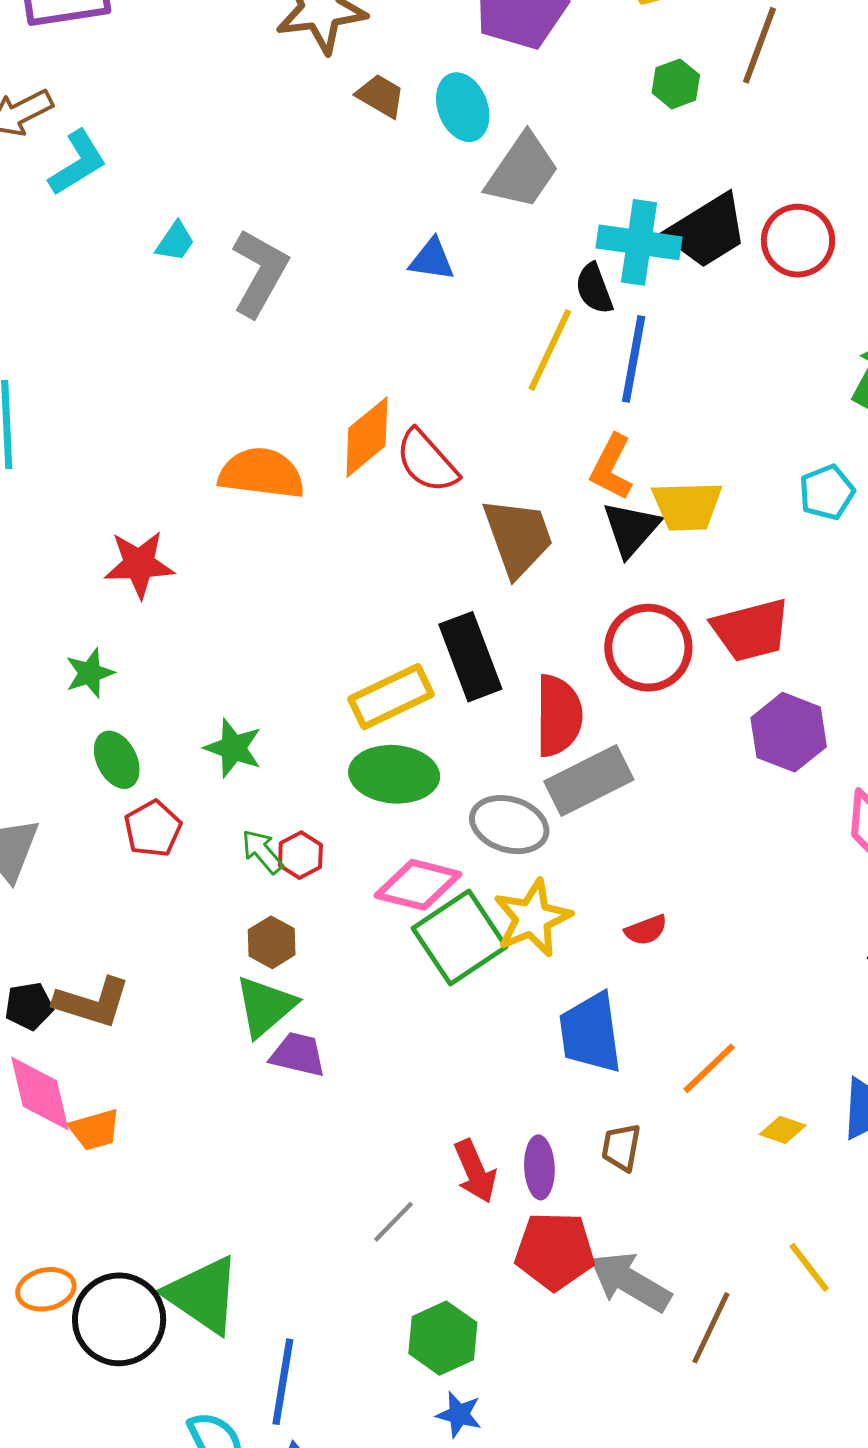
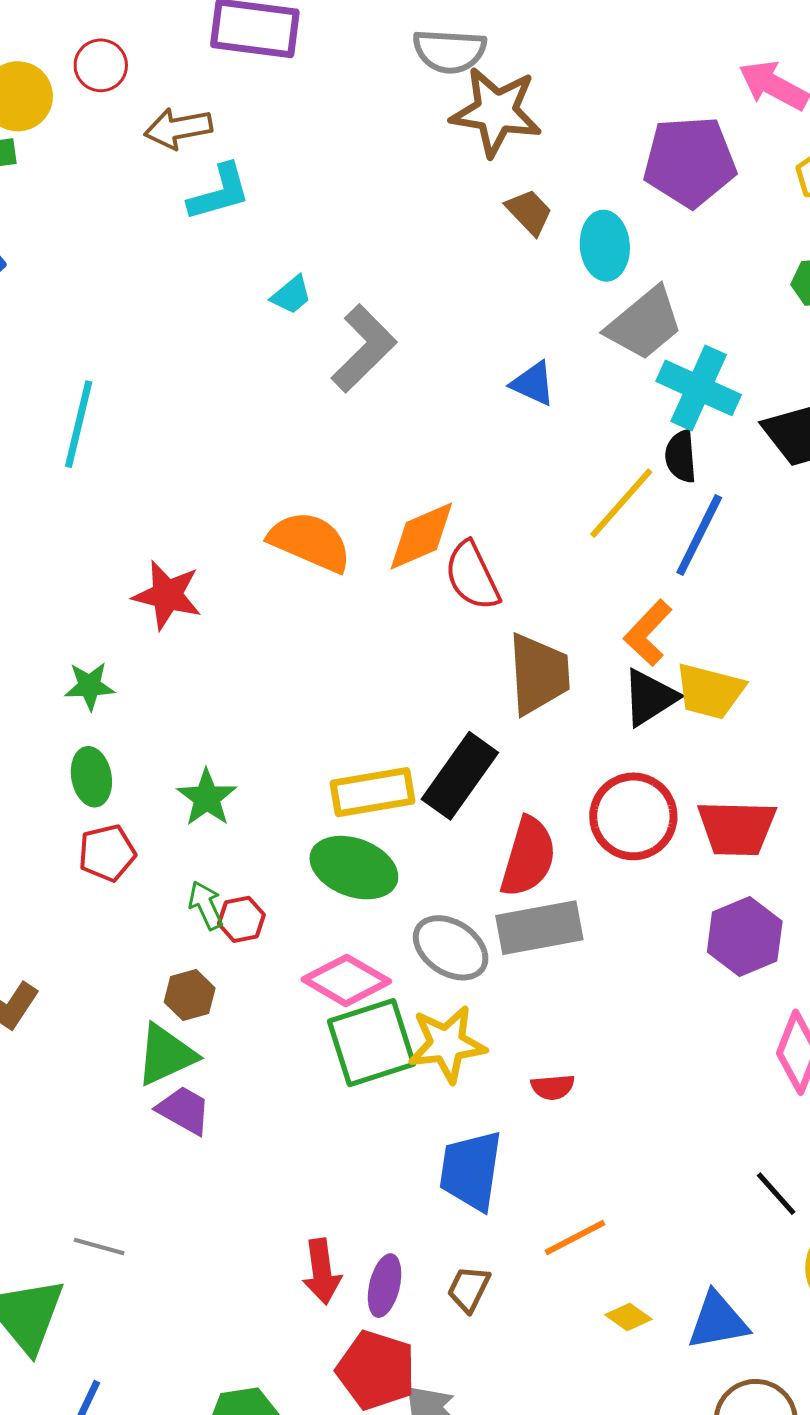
cyan cross: (639, 242) -> (699, 388), moved
black rectangle: (470, 657) -> (460, 776), turned 40
gray line: (394, 1222) -> (99, 1247), moved, turned 45

